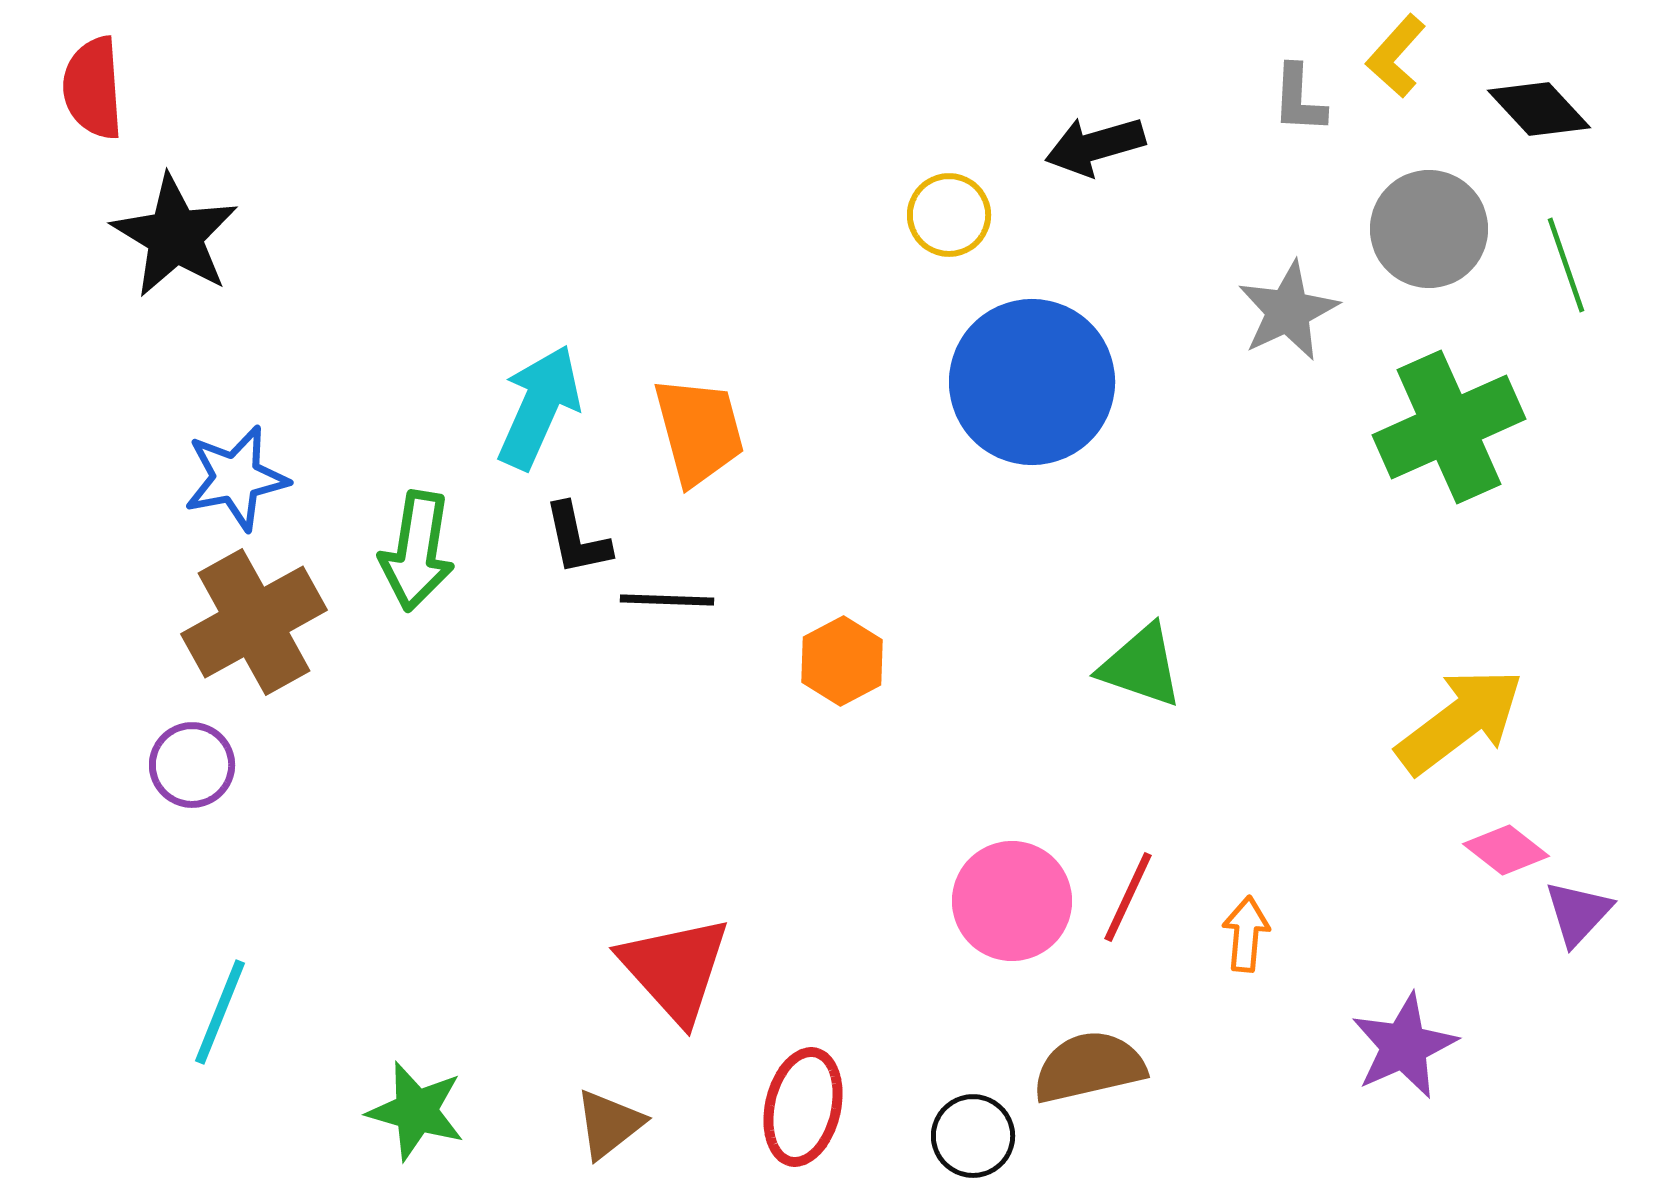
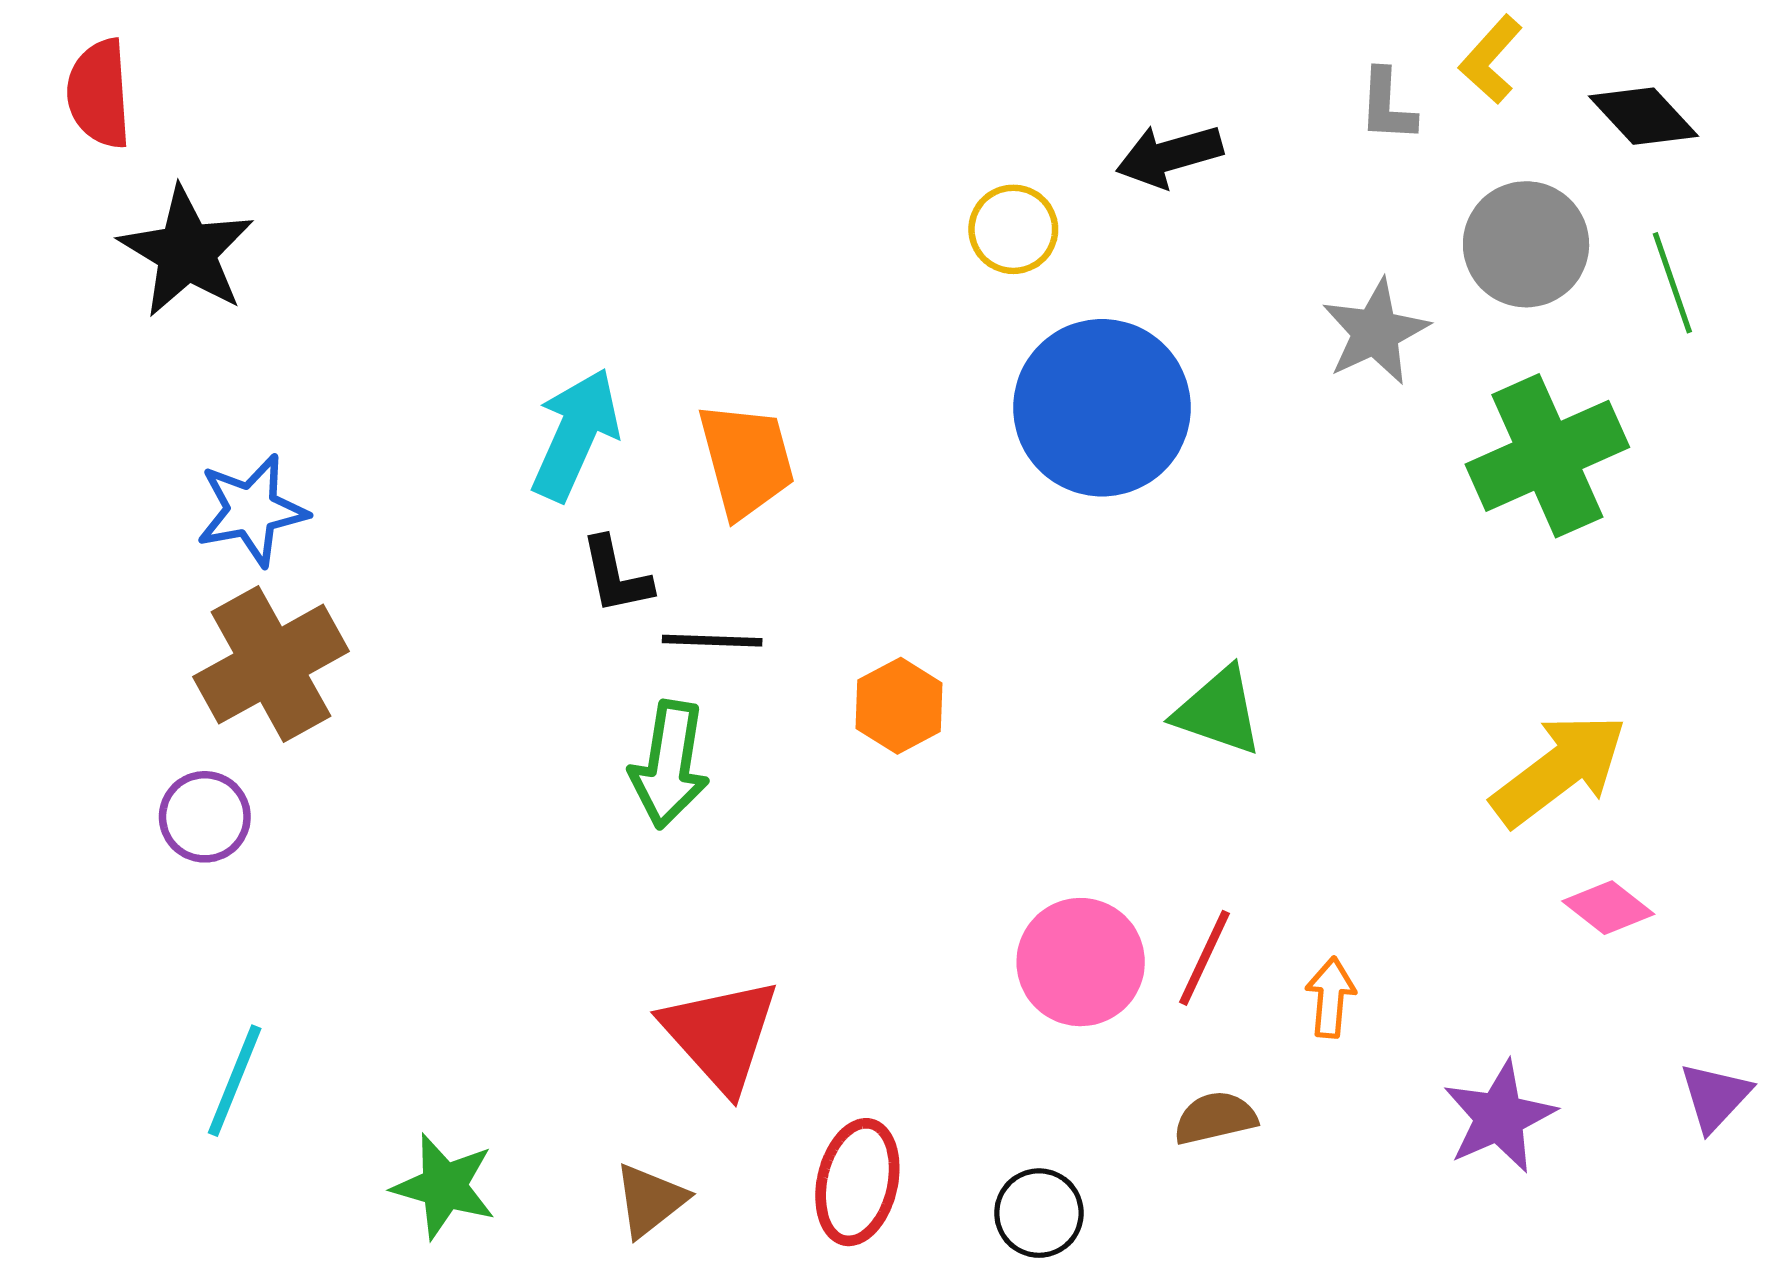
green arrow: (417, 551) -> (669, 764), moved
purple triangle: (1578, 913) -> (1715, 1097), moved
brown semicircle: (1089, 1067) -> (1215, 1118), moved, size x0.7

